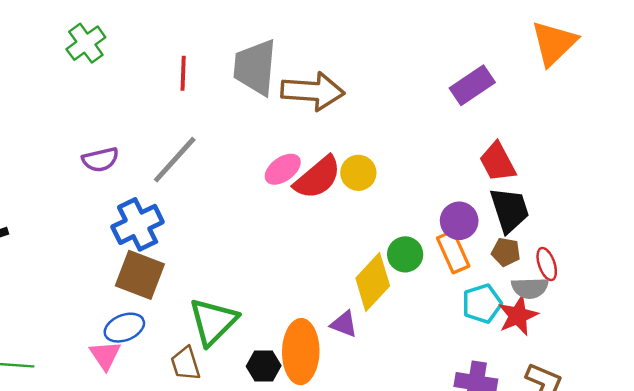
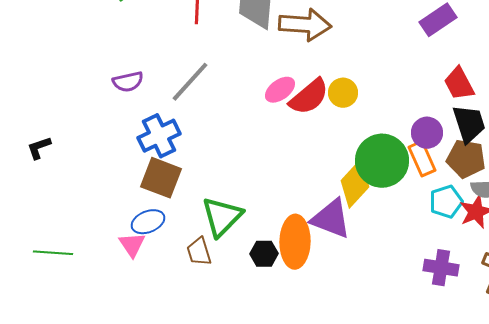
brown pentagon: (506, 252) -> (466, 159), size x1.6
green circle: (405, 254) -> (382, 161), size x1.8
purple triangle: (344, 324) -> (331, 219), size x1.8

